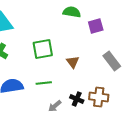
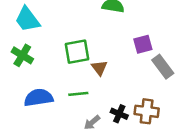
purple square: (96, 26) -> (143, 44), moved
brown triangle: (73, 62) -> (99, 68), moved

